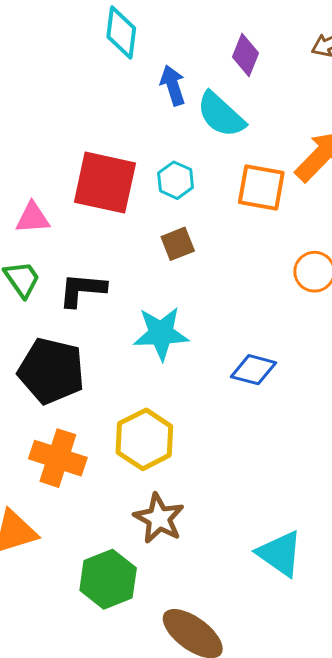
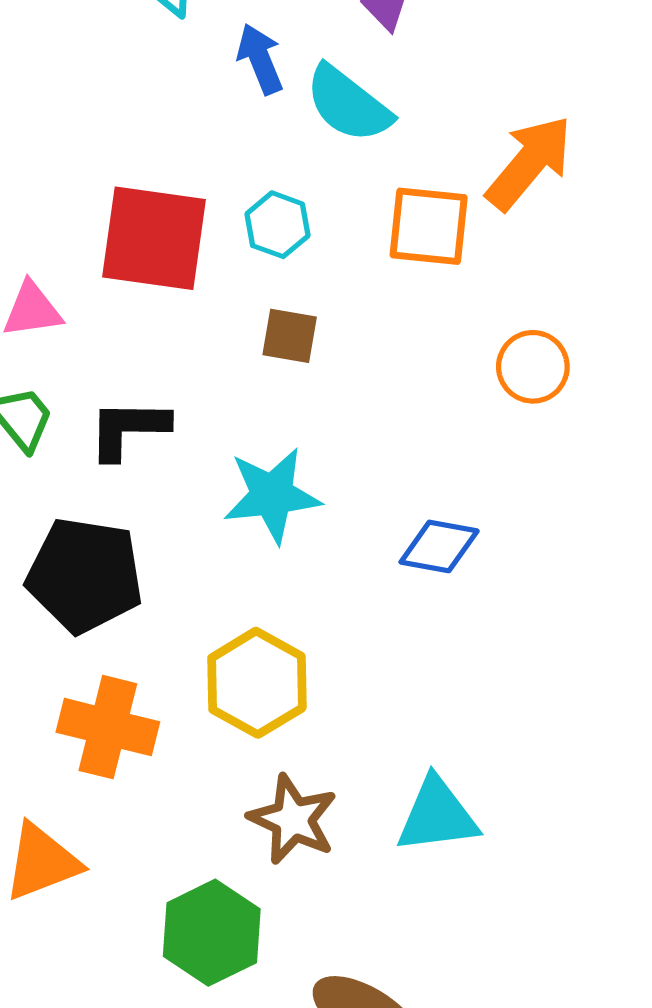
brown square: (178, 244) -> (290, 336), turned 36
cyan triangle: (280, 554) -> (437, 815), moved, turned -38

